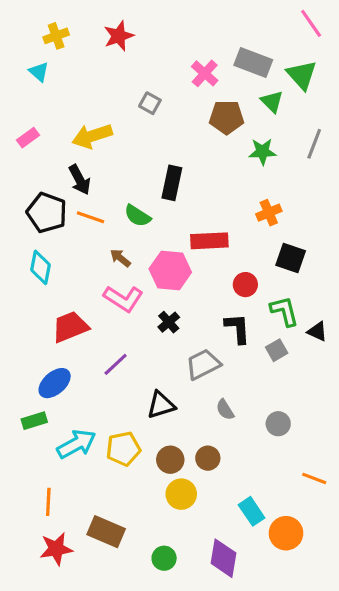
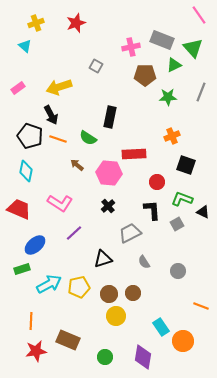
pink cross: (205, 73) -> (131, 47), turned 36
green triangle: (272, 102) -> (174, 65), turned 49
pink L-shape: (123, 299) -> (60, 203), moved
green L-shape: (284, 311) -> (182, 199), turned -55
red trapezoid: (70, 327) -> (19, 209), moved, turned 45

